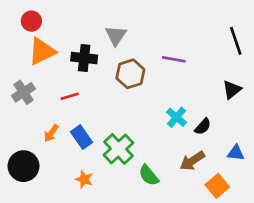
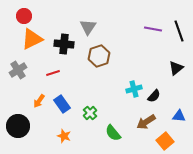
purple line: (174, 59) -> (153, 29), moved
cyan cross: (176, 117) -> (134, 89), turned 35
green cross: (118, 149) -> (90, 113), size x0.6

